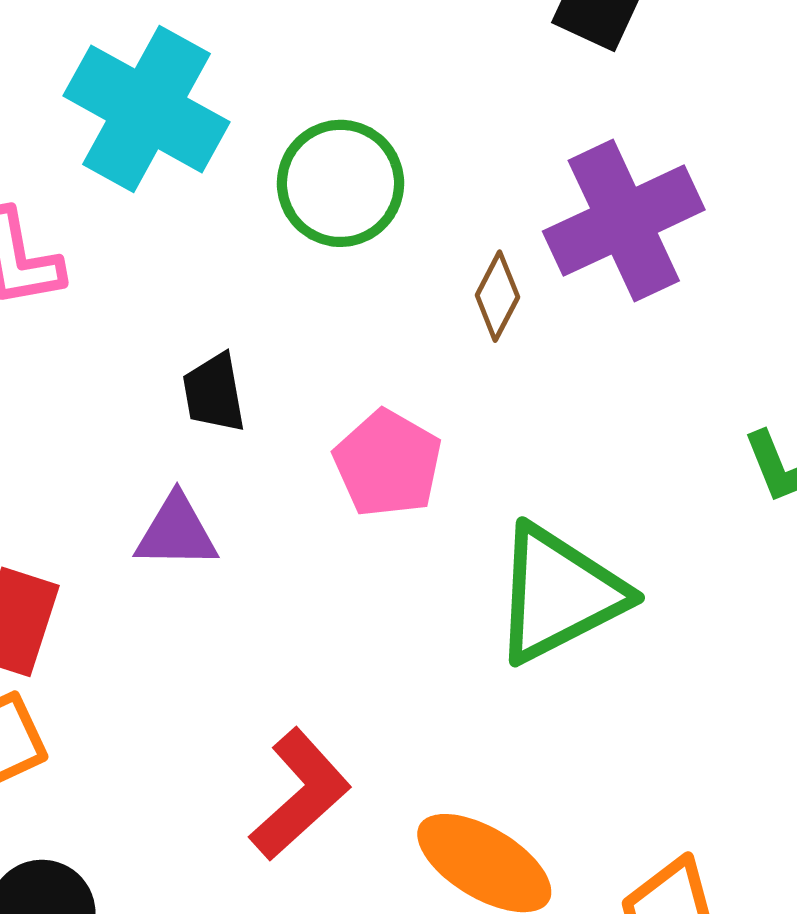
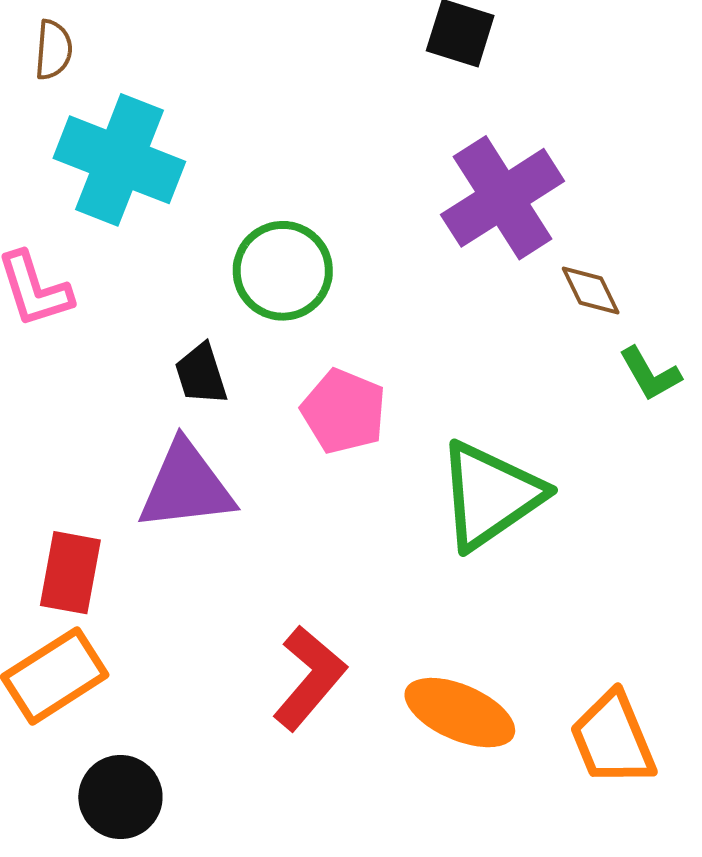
green circle: (340, 183) -> (283, 271), moved
brown diamond: (497, 296) -> (591, 290), moved, turned -46
purple triangle: (176, 532) -> (186, 486), size x1.5

